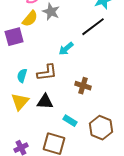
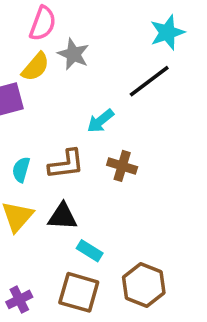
brown cross: (83, 86) -> (122, 166), moved
cyan rectangle: (70, 121) -> (90, 251), moved
brown hexagon: (101, 128) -> (144, 285), moved

